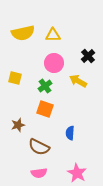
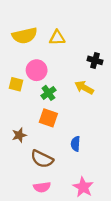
black cross: (88, 56) -> (95, 60), turned -32
pink circle: (54, 63) -> (37, 70), moved

